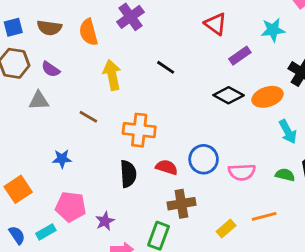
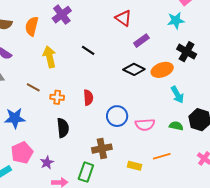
cyan star: (273, 30) -> (176, 20), moved
orange semicircle: (88, 32) -> (32, 26), turned 30
orange cross: (139, 130) -> (57, 97), moved, size x0.6
blue star: (62, 159) -> (15, 118), size x1.5
red semicircle: (167, 167) -> (88, 98), moved, turned 70
pink pentagon: (71, 207) -> (22, 153), turned -30
yellow rectangle: (226, 229) -> (135, 166), turned 56

